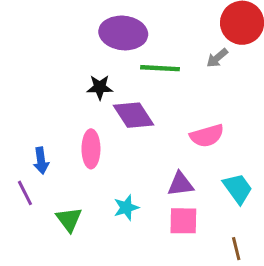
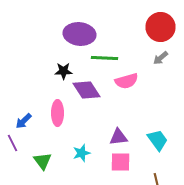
gray arrow: (217, 58) -> (160, 58), moved
pink semicircle: (207, 136) -> (126, 81), moved
blue arrow: (41, 161) -> (24, 121), turned 54

